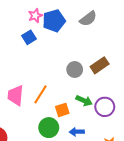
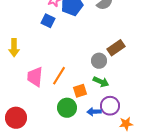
blue square: (29, 37) -> (48, 21), turned -32
gray circle: (75, 70) -> (99, 61), moved
purple circle: (105, 107) -> (110, 106), moved

